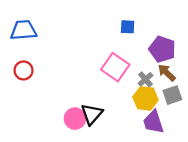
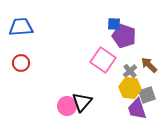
purple pentagon: (162, 49) -> (124, 36), moved
gray square: (172, 95) -> (147, 95), moved

